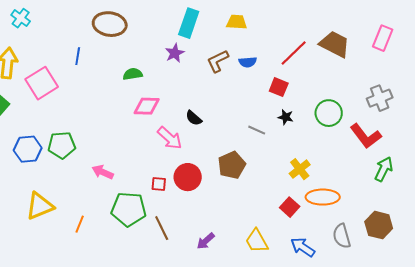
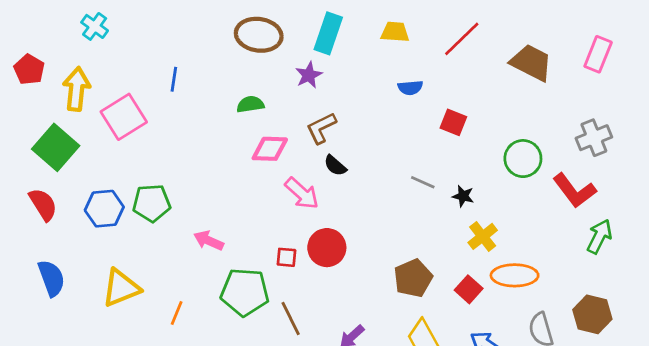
brown ellipse: (110, 24) -> (259, 35), moved
red line: (294, 53) -> (462, 39), moved
brown L-shape: (218, 61) -> (321, 128), moved
black star: (286, 117) -> (463, 196), moved
brown pentagon: (232, 165) -> (413, 278), moved

